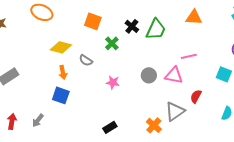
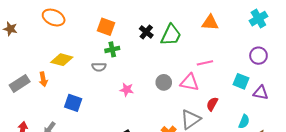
green cross: (112, 43) -> (112, 49), moved, turned 32
yellow diamond: (61, 47) -> (62, 60), moved
gray semicircle: (86, 60) -> (99, 67), turned -32
orange arrow: (63, 72) -> (43, 79), moved

